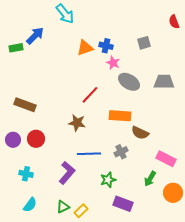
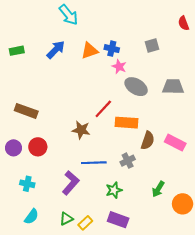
blue arrow: (35, 36) -> (56, 50), moved
red line: (90, 95) -> (103, 109), moved
brown semicircle: (140, 133) -> (148, 140), turned -96
pink rectangle: (166, 159) -> (175, 143), moved
purple rectangle: (123, 204) -> (118, 220), moved

